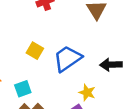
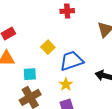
yellow star: (87, 93) -> (66, 84), moved

